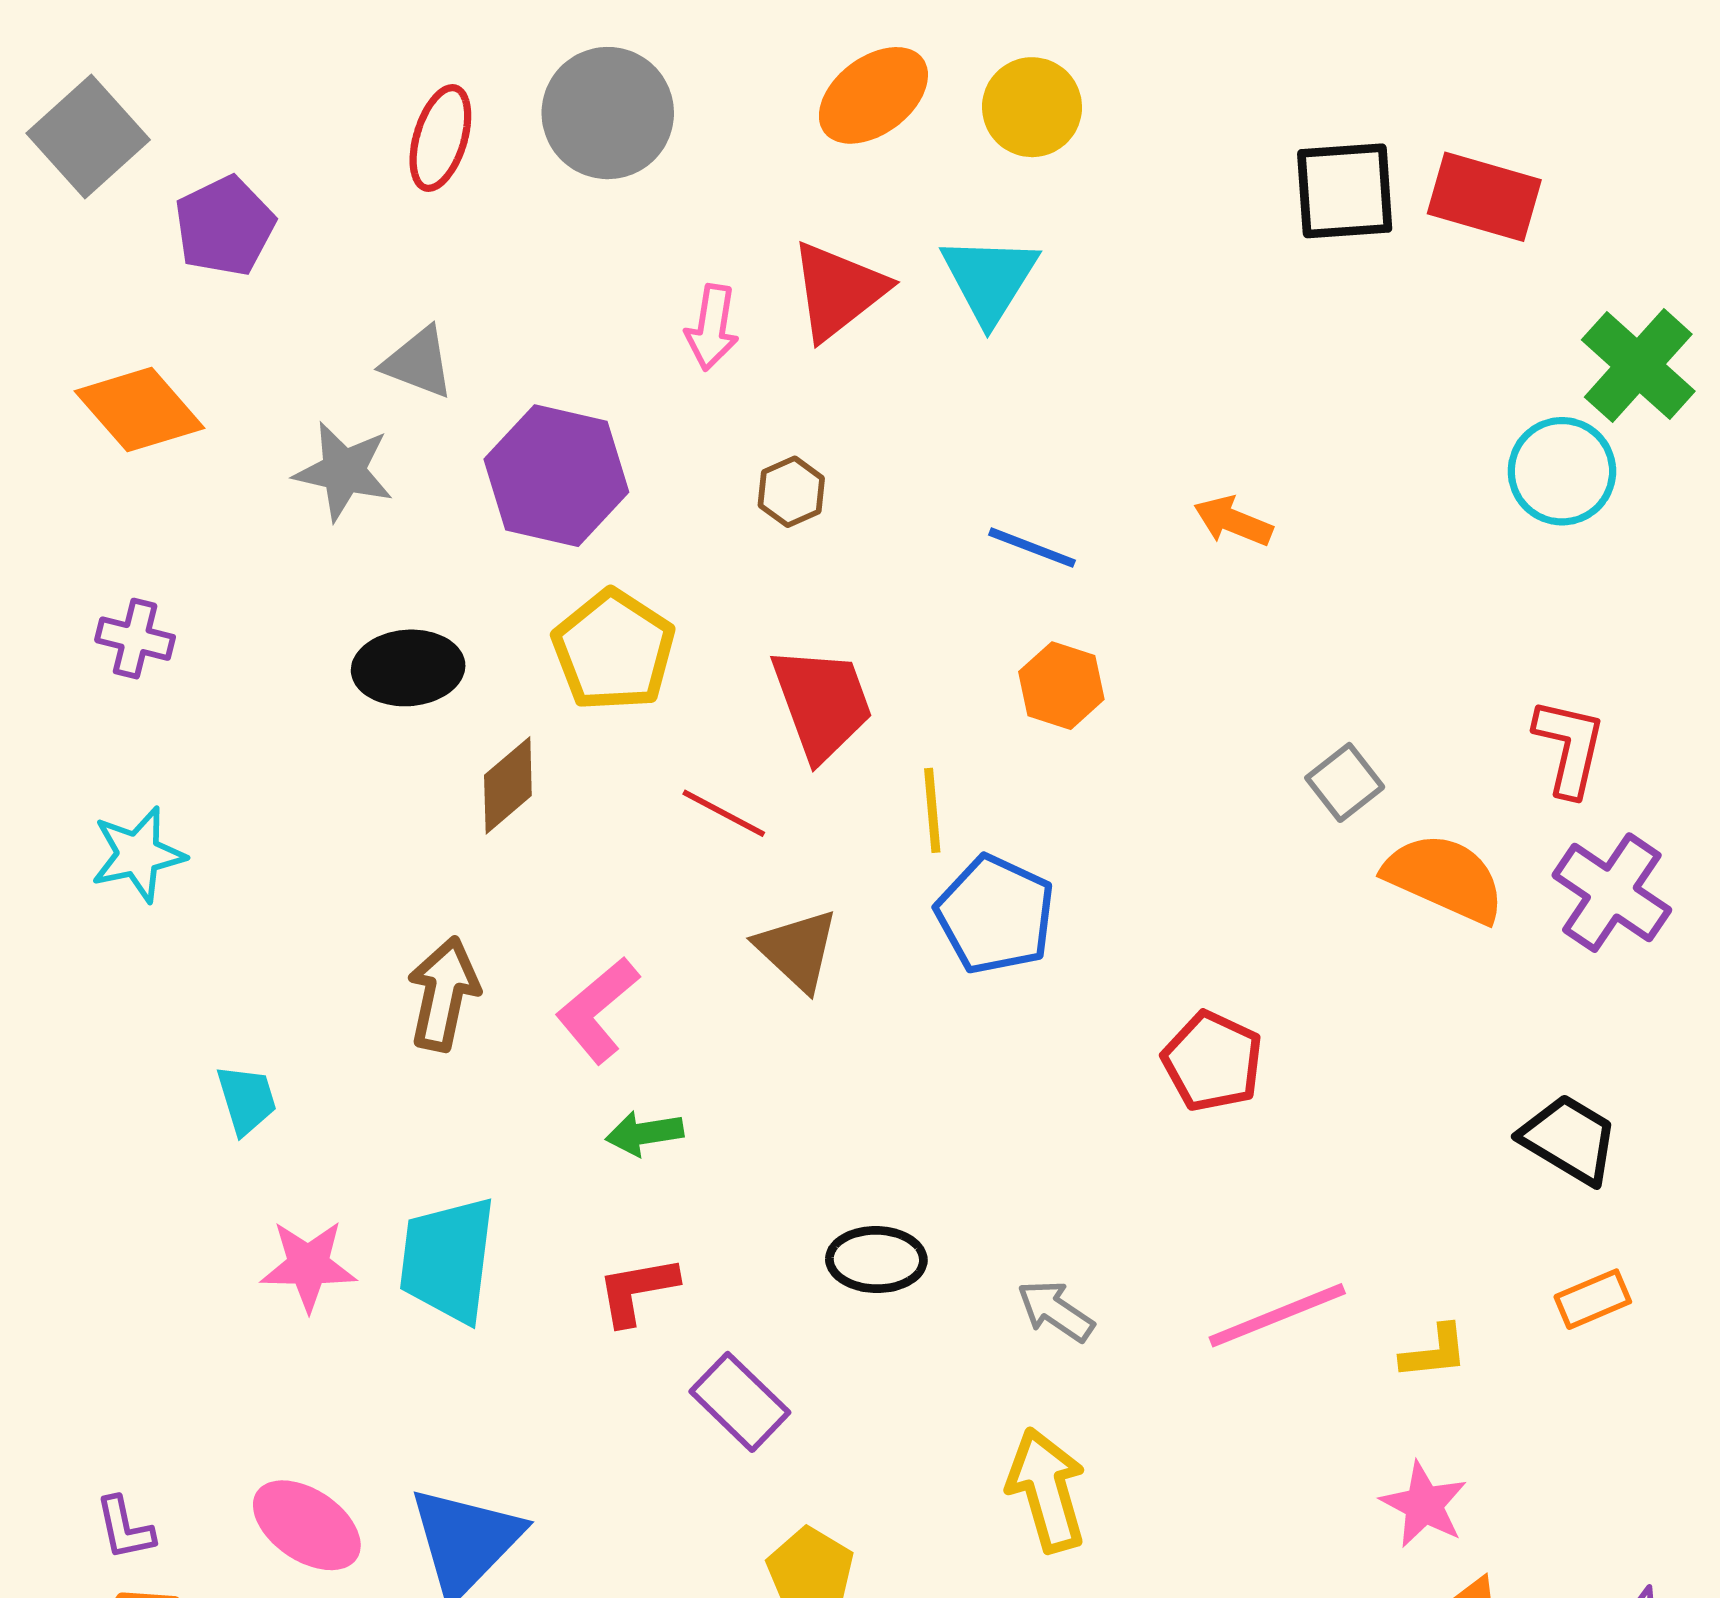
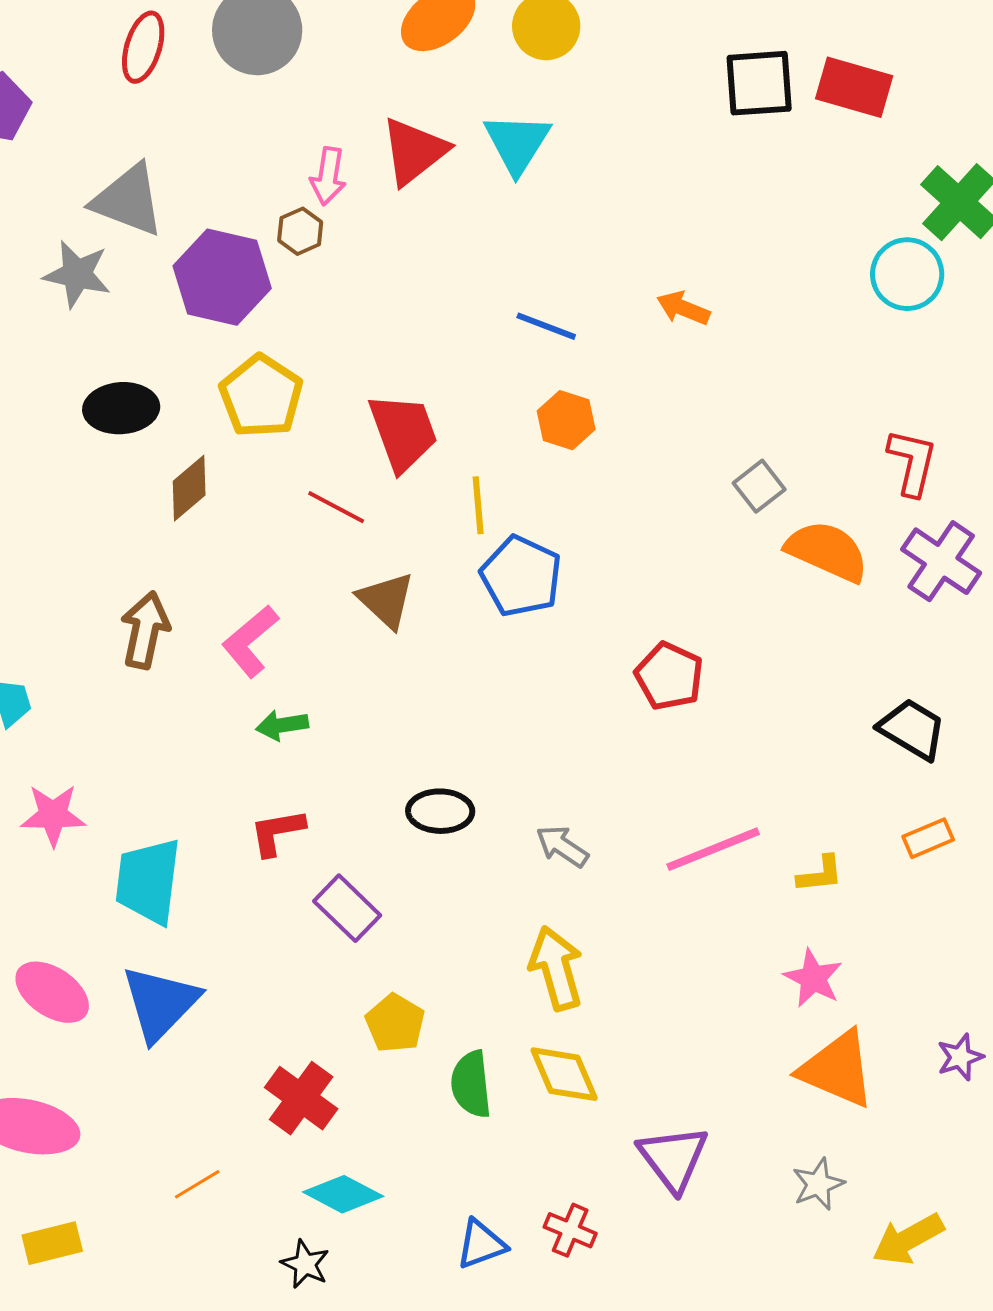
gray triangle: (418, 363) -> (128, 200), size x1.5
brown hexagon: (791, 492) -> (300, 231), moved
cyan trapezoid: (448, 1260) -> (148, 881), moved

